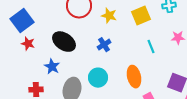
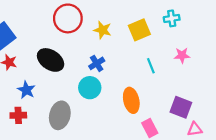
blue star: (52, 67) -> (26, 90), moved
cyan circle: (98, 78) -> (90, 88), moved

